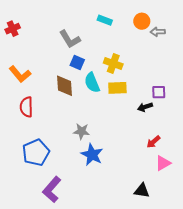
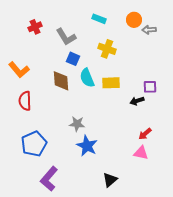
red cross: (13, 29) -> (35, 27), moved
yellow cross: (113, 64) -> (107, 49), moved
pink triangle: (163, 163) -> (141, 153), moved, turned 42
black triangle: (142, 191) -> (110, 180), moved, turned -49

